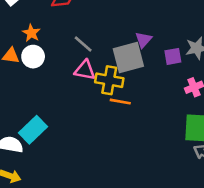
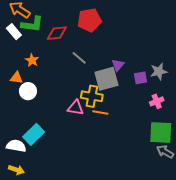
gray line: (83, 44) -> (79, 58), moved
white circle: (33, 57) -> (28, 91), moved
pink triangle: (85, 70) -> (75, 108), moved

